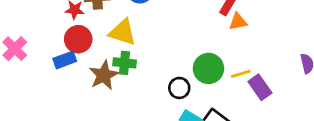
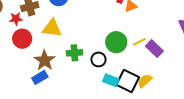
blue rectangle: (65, 60) -> (40, 77), moved
green cross: (125, 63) -> (74, 53), moved

